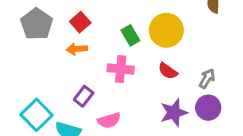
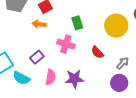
yellow circle: (166, 30) -> (116, 26), moved
purple star: (174, 113) -> (74, 79), moved
pink semicircle: (109, 120) -> (50, 77), turned -77

